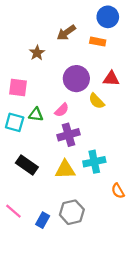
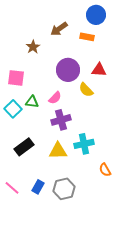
cyan square: (15, 122) -> (13, 109), turned 30
black rectangle: (27, 165) -> (24, 147), turned -72
blue rectangle: (43, 220) -> (38, 187), moved

